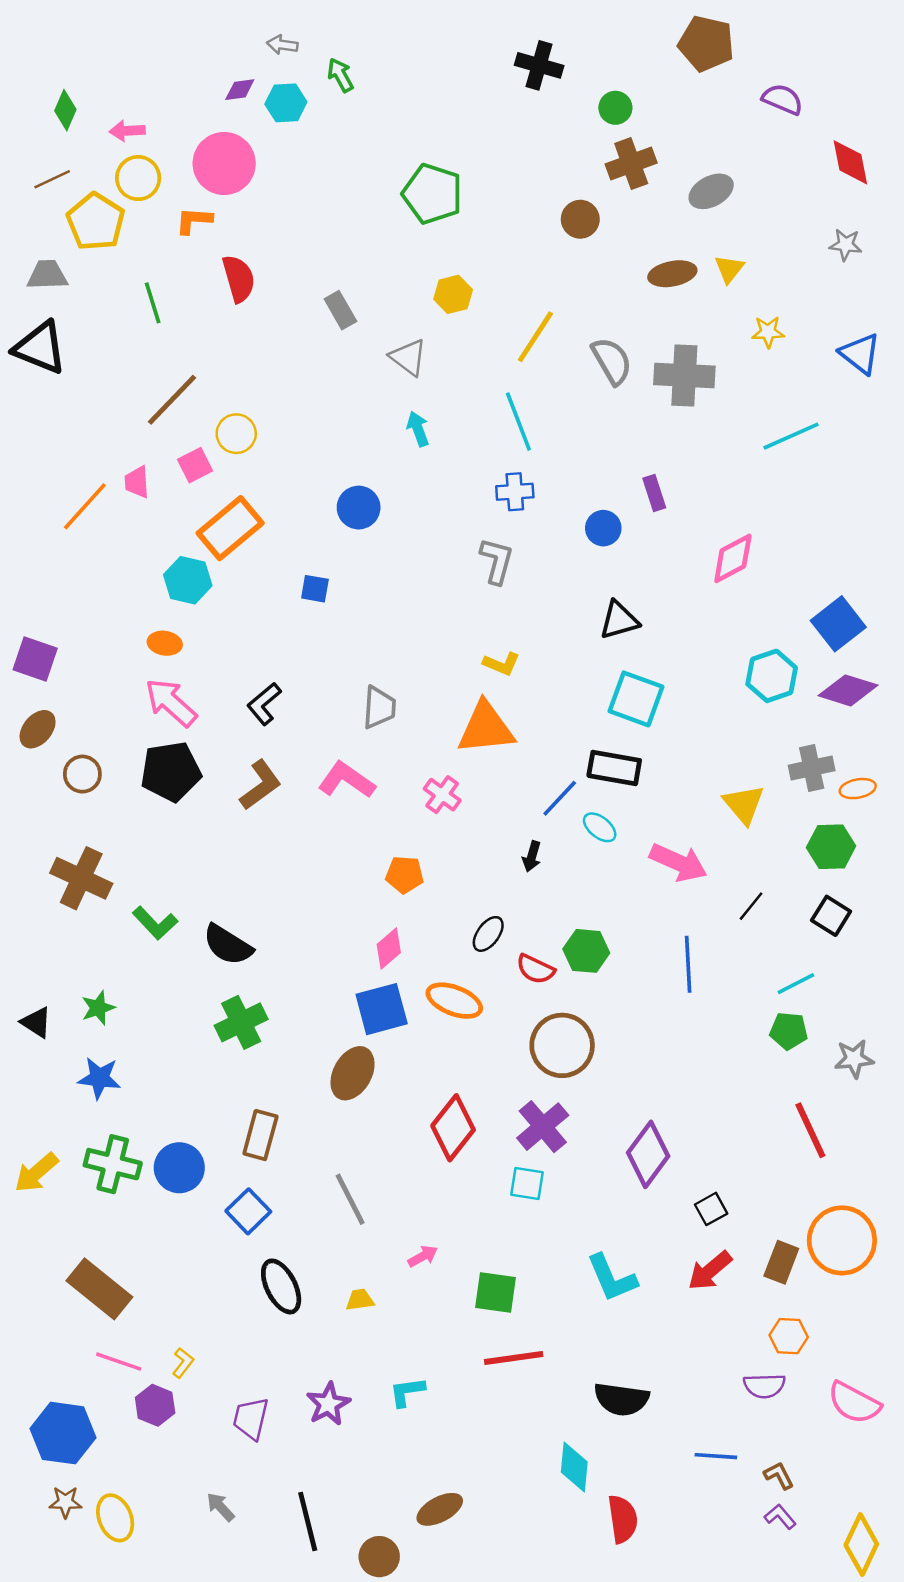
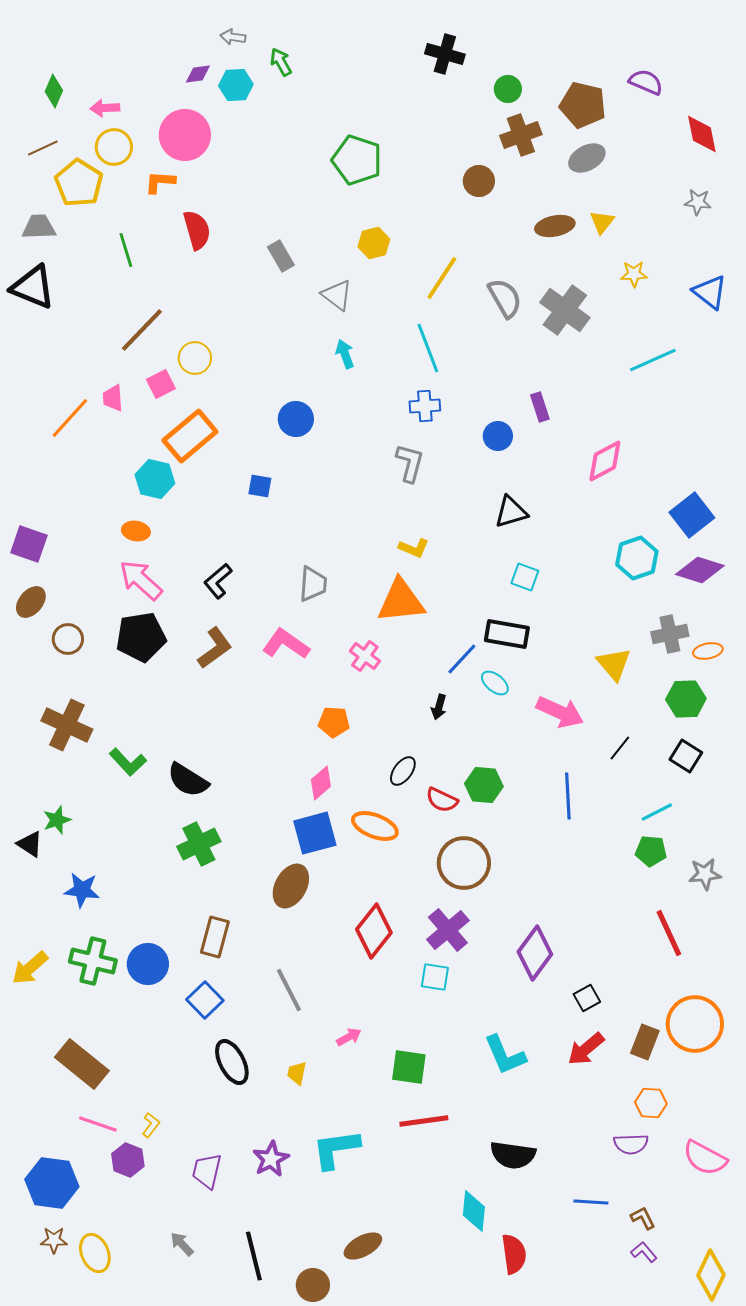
brown pentagon: (706, 44) -> (583, 105), moved
gray cross: (684, 375) -> (565, 310), turned 33
cyan square: (636, 699) -> (525, 577), size x0.6
green star: (98, 1008) -> (57, 820), moved
yellow trapezoid: (360, 1300) -> (297, 1073), turned -70
cyan L-shape: (407, 1392) -> (336, 1149), size x1.6

